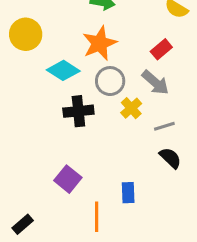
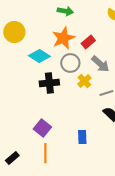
red rectangle: (161, 49) -> (88, 42), moved
orange line: (97, 217) -> (45, 153), moved

